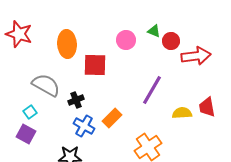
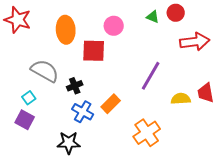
pink circle: (126, 40) -> (114, 26), moved
red circle: (171, 41) -> (176, 13), moved

